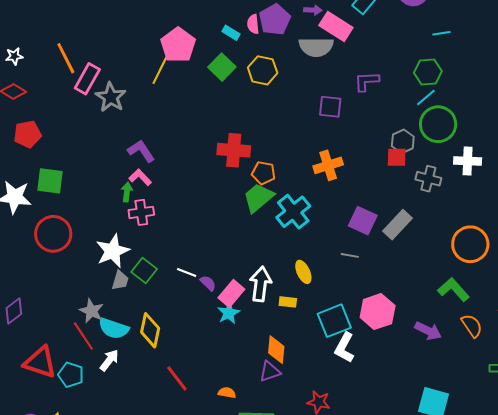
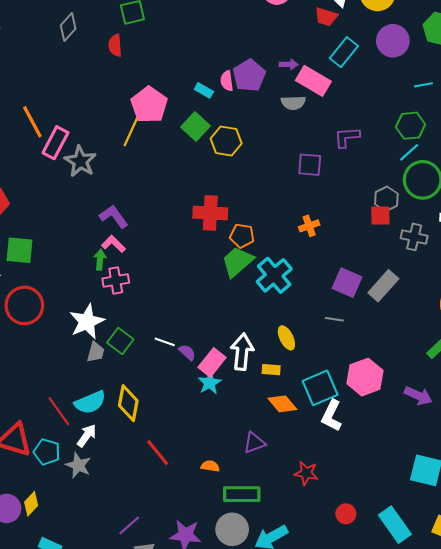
gray semicircle: (316, 47) -> (293, 103), size x0.7
yellow hexagon: (263, 70) -> (226, 141), moved
orange cross: (328, 165) -> (309, 226), size x0.7
gray star: (91, 311) -> (78, 465), moved
cyan semicircle: (114, 328) -> (90, 402), turned -40
orange diamond: (276, 350) -> (282, 404), moved, turned -44

